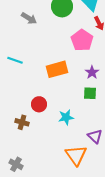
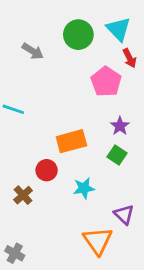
orange rectangle: (57, 69) -> (71, 141), moved
green square: (90, 93) -> (117, 155), turned 32
brown cross: (22, 122) -> (23, 195), turned 32

